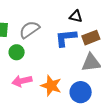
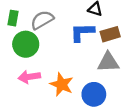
green circle: (17, 52) -> (26, 44), size x1.5

